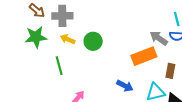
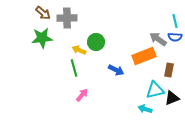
yellow arrow: (68, 39) -> (79, 50), moved
green line: (59, 66) -> (74, 68), moved
blue arrow: (125, 86) -> (116, 70), moved

